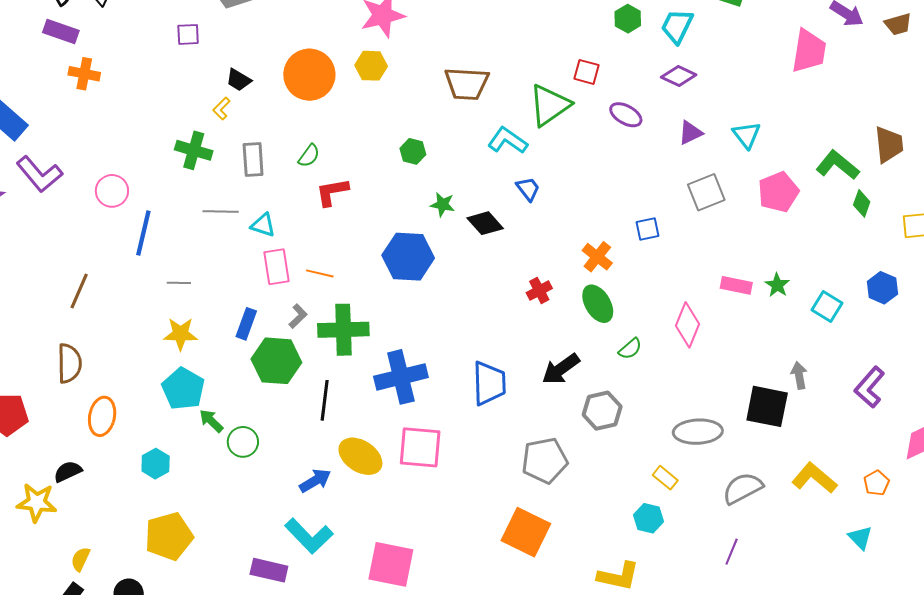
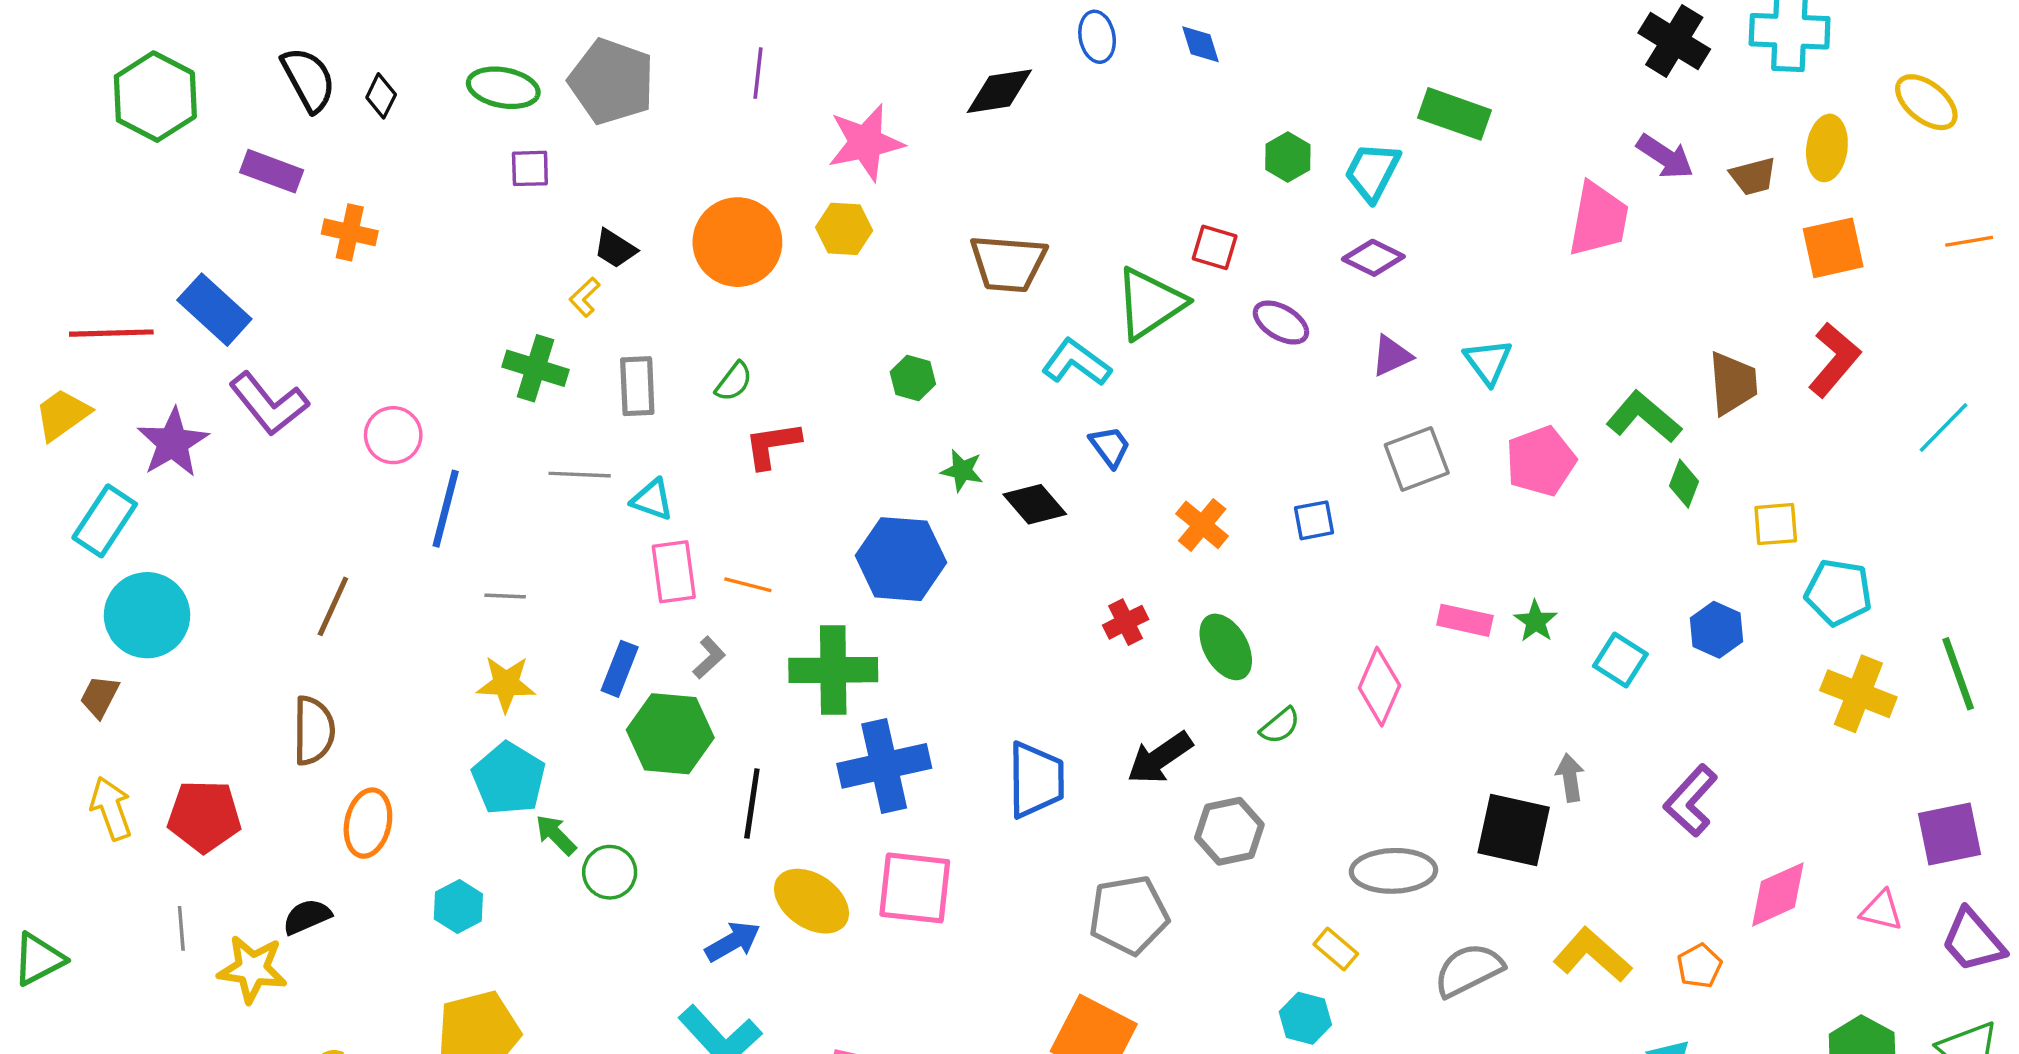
purple rectangle: (61, 31) -> (272, 171), moved
orange cross: (597, 257) -> (1202, 525), moved
green cross: (343, 330) -> (833, 670), moved

